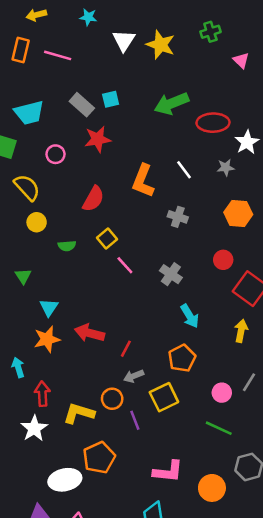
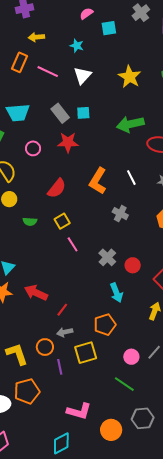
white triangle: (124, 40) -> (82, 75), moved
red circle: (223, 260) -> (133, 265), moved
yellow L-shape: (79, 413) -> (17, 354), turned 45

